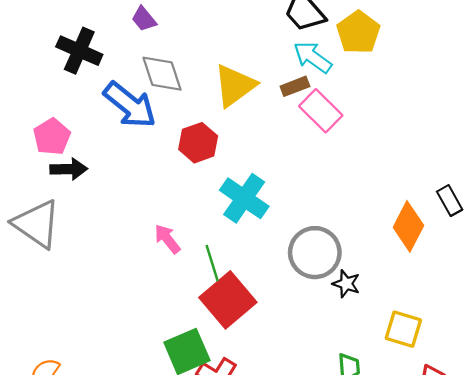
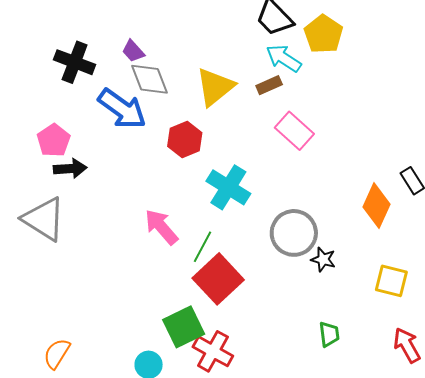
purple trapezoid: (144, 19) -> (133, 51), moved
pink rectangle: (321, 111) -> (294, 131), moved
pink arrow: (167, 239) -> (161, 227), size x1.4
green line: (212, 263) -> (202, 247), turned 48
yellow square: (403, 329) -> (391, 281), moved

